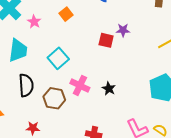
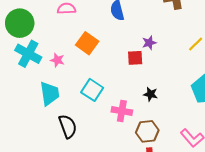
orange square: (66, 14) -> (87, 43), size x1.5
black star: (109, 89) -> (151, 94), moved
brown hexagon: (54, 98) -> (147, 131), moved

